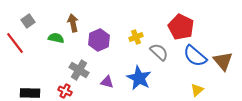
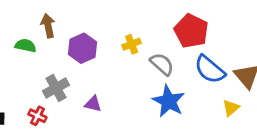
gray cross: (79, 70) -> (56, 88), turned 30
blue star: (139, 78) -> (169, 101), moved
yellow triangle: (197, 90) -> (231, 108), moved

